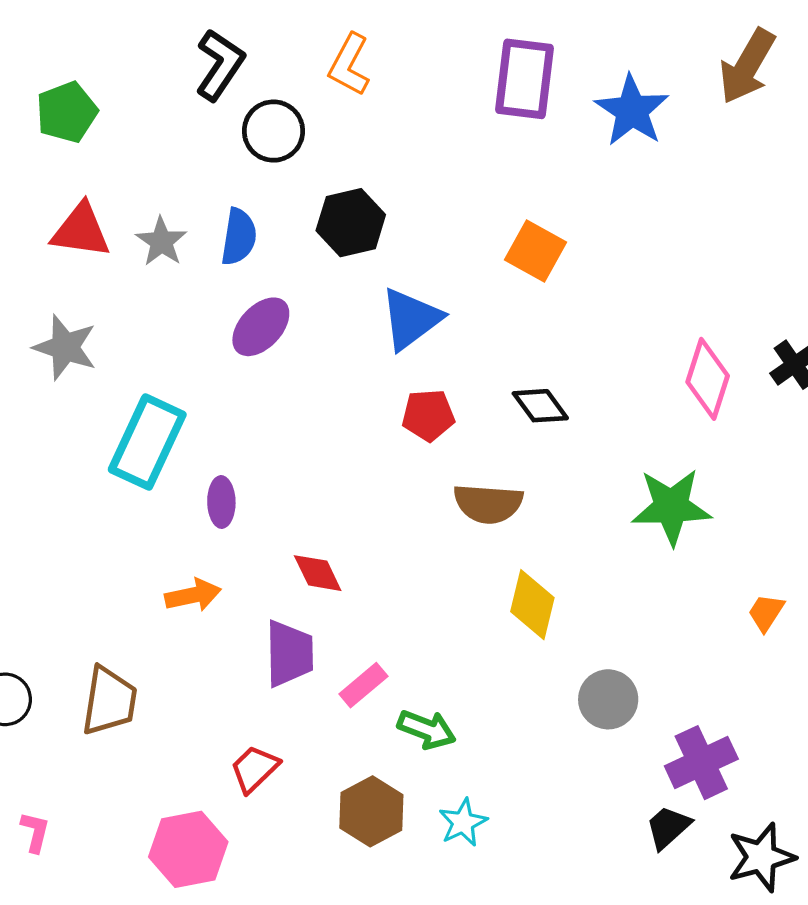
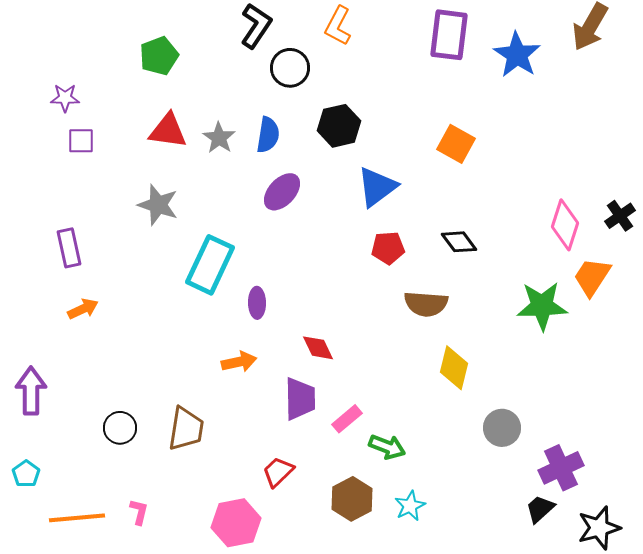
orange trapezoid: (766, 613) -> (592, 277), moved, size x1.6

